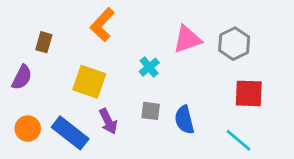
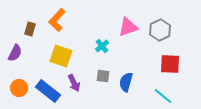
orange L-shape: (102, 25) -> (57, 20), moved
blue semicircle: (184, 120) -> (126, 82), turned 30

